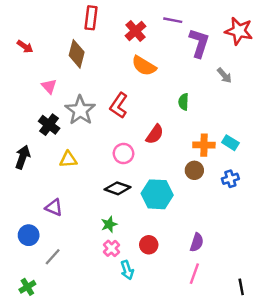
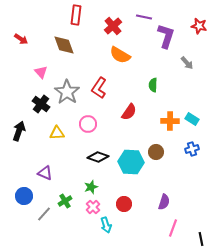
red star: (239, 31) -> (199, 26), size x0.7
brown diamond: (77, 54) -> (64, 45), turned -35
pink circle: (123, 154) -> (88, 124), moved
brown circle: (194, 170) -> (156, 152), moved
pink line: (194, 274) -> (173, 228), moved
green cross: (27, 287) -> (65, 201), moved

